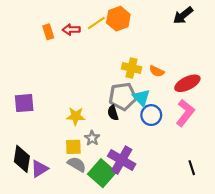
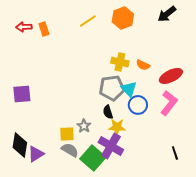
orange hexagon: (118, 19) -> (123, 18), moved
red arrow: (71, 30) -> (24, 27), moved
black semicircle: (113, 113) -> (108, 112), moved
yellow star: (76, 116) -> (117, 127), moved

